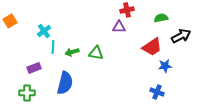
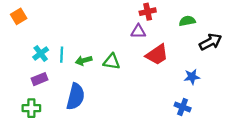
orange square: (10, 21) -> (19, 16), moved
cyan cross: (44, 31) -> (41, 53), moved
red trapezoid: (152, 47) -> (157, 55), moved

